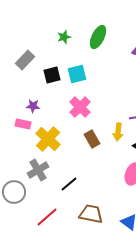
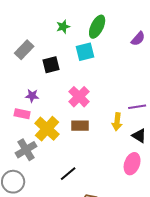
cyan square: (77, 74) -> (85, 52), moved
brown rectangle: (92, 139) -> (80, 126), moved, turned -60
gray cross: (38, 170) -> (26, 150), moved

